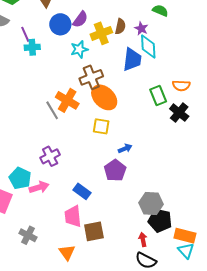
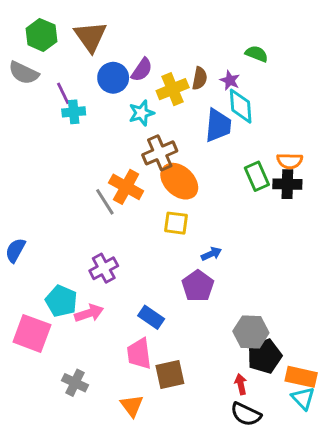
black cross: (179, 113) -> (287, 184), moved, turned -36
black pentagon: (160, 221) -> (265, 356), turned -30

